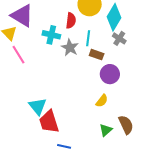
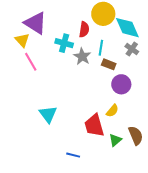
cyan diamond: (114, 17) -> (127, 28), turned -56
red trapezoid: (49, 122) -> (94, 125), moved

